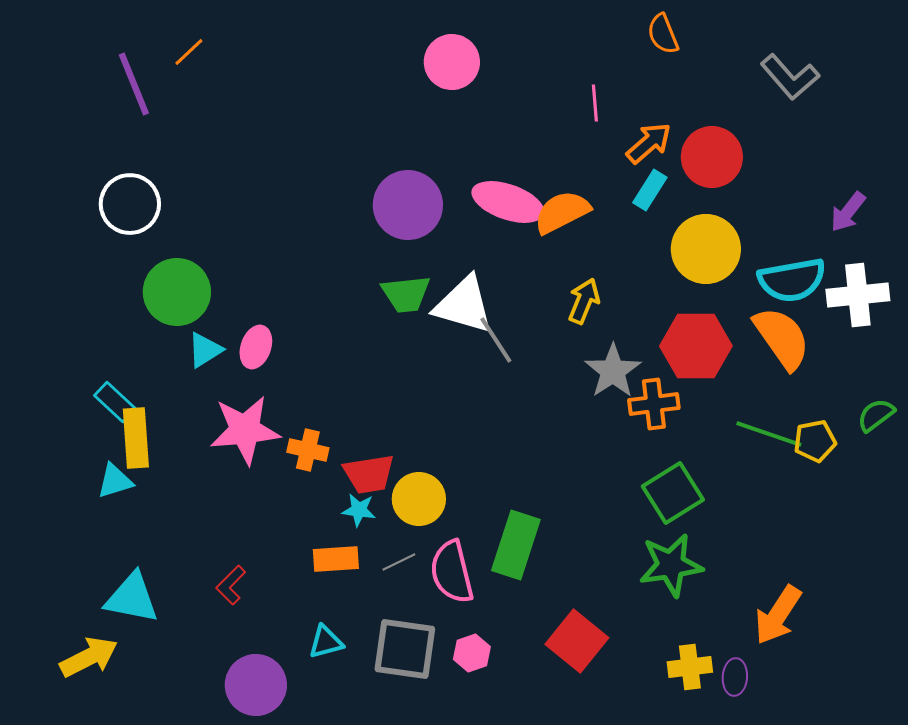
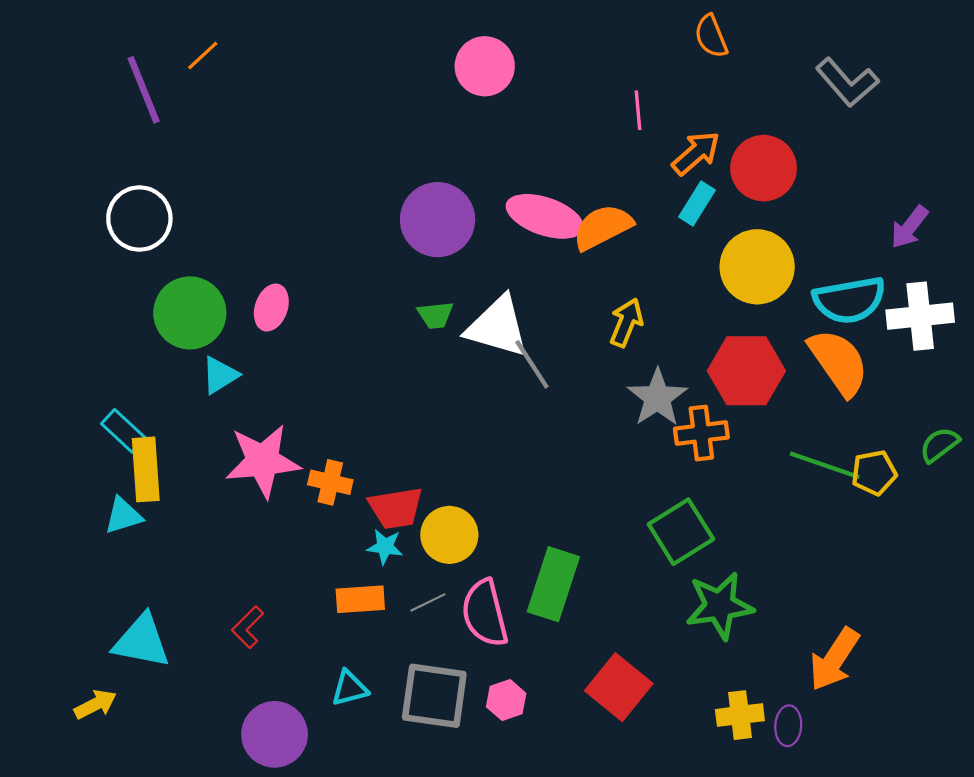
green trapezoid: (406, 294) -> (435, 315), size x0.7
pink ellipse: (256, 347) -> (271, 308), moved
green square: (673, 493) -> (681, 532), moved
yellow arrow: (89, 657) -> (95, 704), size x0.7

